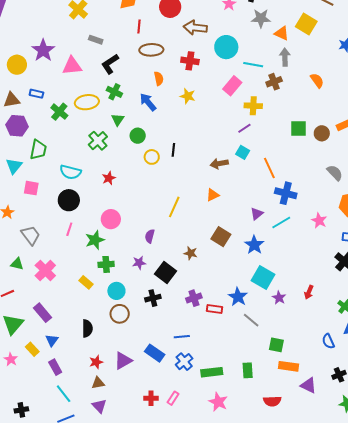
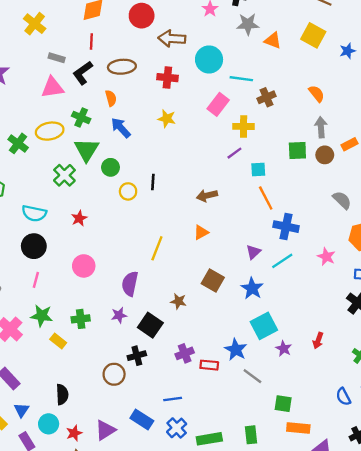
yellow square: (306, 24) -> (313, 35), moved
red line: (139, 26) -> (91, 42), moved
gray arrow: (285, 57) -> (321, 127), moved
black L-shape: (110, 64) -> (83, 73), moved
pink triangle: (72, 66) -> (52, 87), moved
orange semicircle: (159, 79) -> (111, 98), moved
green triangle: (118, 120) -> (87, 150), size x1.6
cyan square: (243, 152) -> (258, 170), moved, turned -32
purple semicircle: (150, 236) -> (130, 284), size x1.5
green star: (95, 240) -> (42, 316), moved, turned 30
cyan square: (263, 277) -> (264, 326), turned 35
cyan circle: (116, 291) -> (49, 424), moved
brown circle: (120, 314) -> (114, 374), moved

